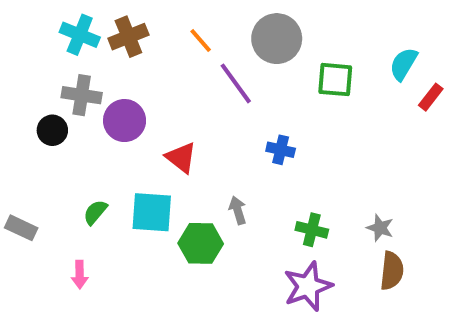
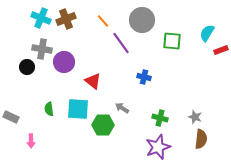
red rectangle: (431, 97) -> (221, 50), turned 32
gray arrow: (238, 210) -> (122, 108), turned -40
green semicircle: (95, 212) -> (49, 109), turned -48
pink arrow: (80, 275) -> (31, 141), moved

